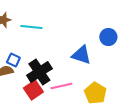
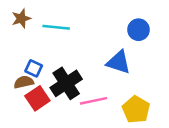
blue circle: (108, 37) -> (139, 30), moved
red square: (33, 90) -> (37, 98), moved

